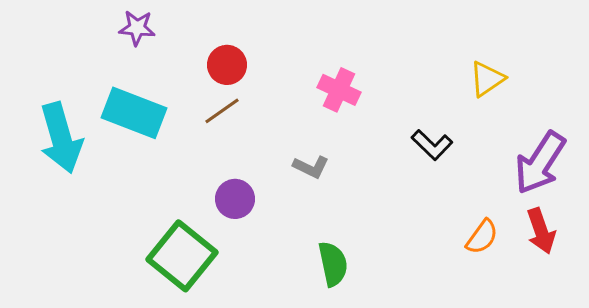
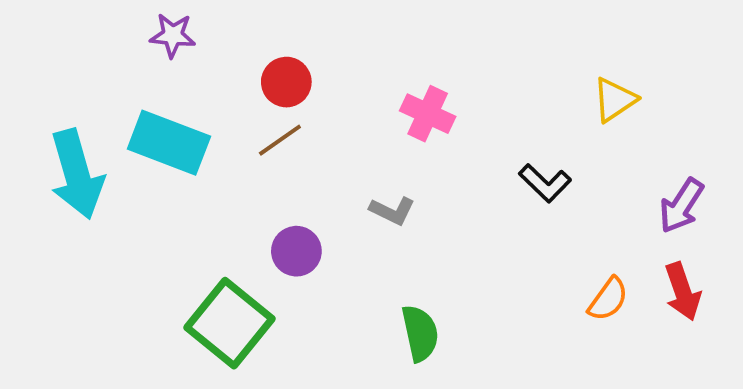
purple arrow: (540, 163) -> (681, 206), size x0.7

